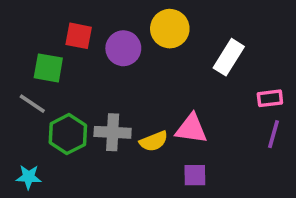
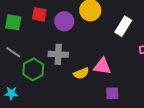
green square: (48, 68) -> (13, 22), moved
gray cross: (113, 132) -> (58, 54), moved
purple square: (195, 175) -> (112, 93), moved

